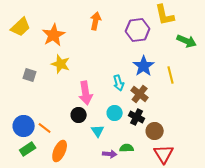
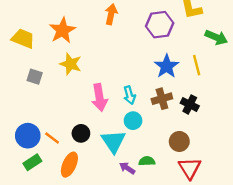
yellow trapezoid: (21, 27) -> (23, 39), moved, turned -115
yellow line: (171, 75) -> (197, 65), moved
cyan arrow: (119, 83) -> (130, 95), moved
brown cross: (140, 94) -> (162, 99), turned 36
black circle: (79, 115) -> (81, 133), moved
black cross: (137, 117) -> (190, 104), moved
cyan triangle: (98, 131) -> (113, 141), size x1.6
purple arrow: (110, 154) -> (127, 168), turned -152

